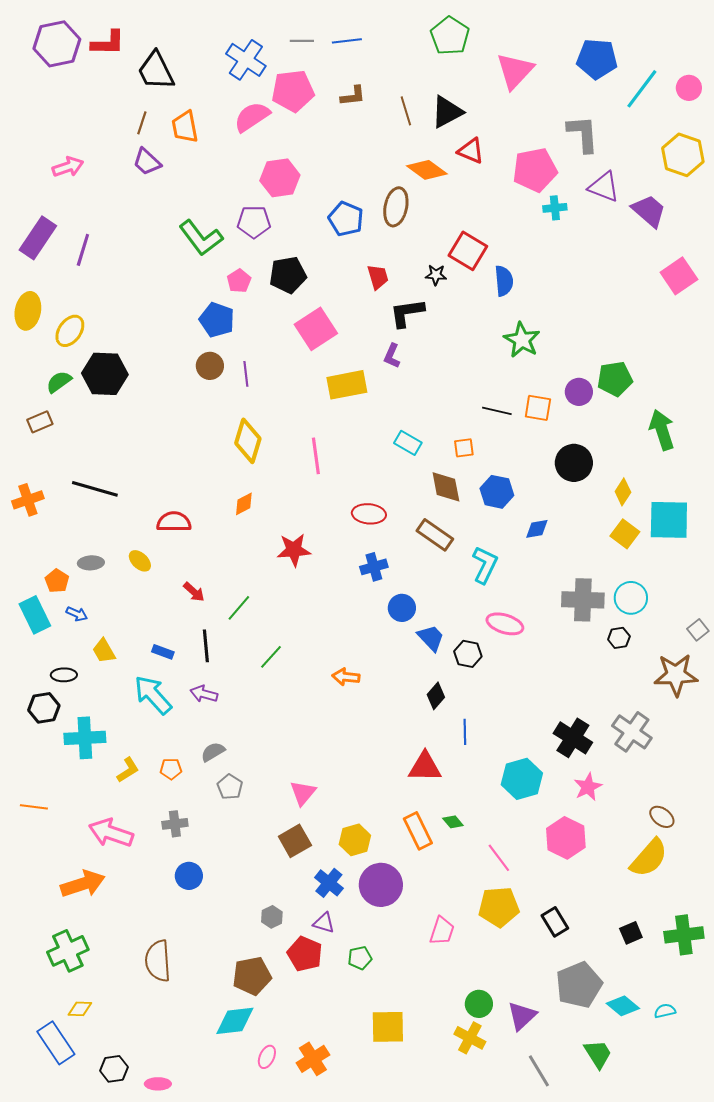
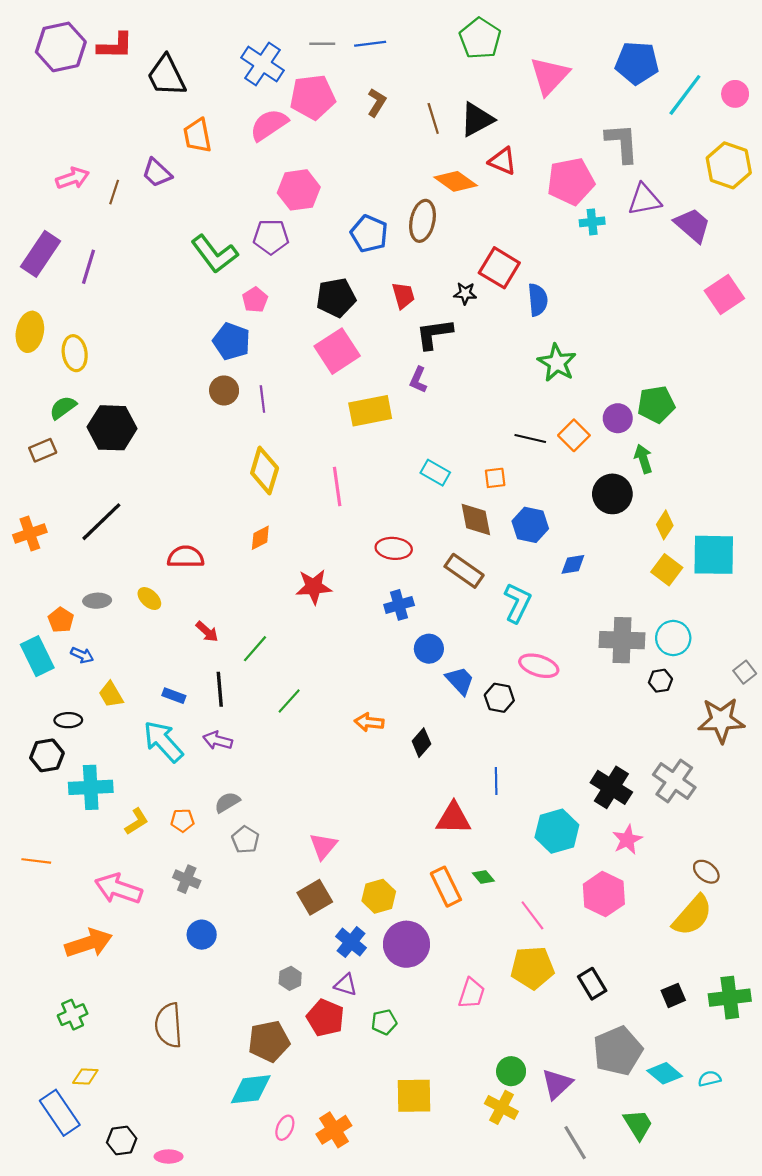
brown L-shape: (353, 96) -> (377, 102), turned -52
brown line: (142, 123) -> (114, 192), moved
purple triangle: (604, 187) -> (644, 200), turned -32
black pentagon: (288, 275) -> (336, 298), moved
yellow ellipse: (70, 331) -> (75, 353), turned -44
black hexagon: (105, 374) -> (112, 428), moved
orange square: (538, 408) -> (574, 435), turned 36
green arrow: (662, 430) -> (643, 459), moved, size x0.7
black line: (95, 489) -> (101, 522), turned -60
black diamond: (436, 696) -> (421, 743), moved
gray cross: (175, 824) -> (187, 879), turned 30
green cross: (68, 951) -> (73, 1015), size x0.7

